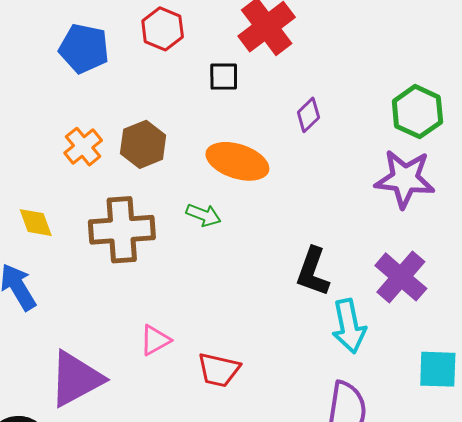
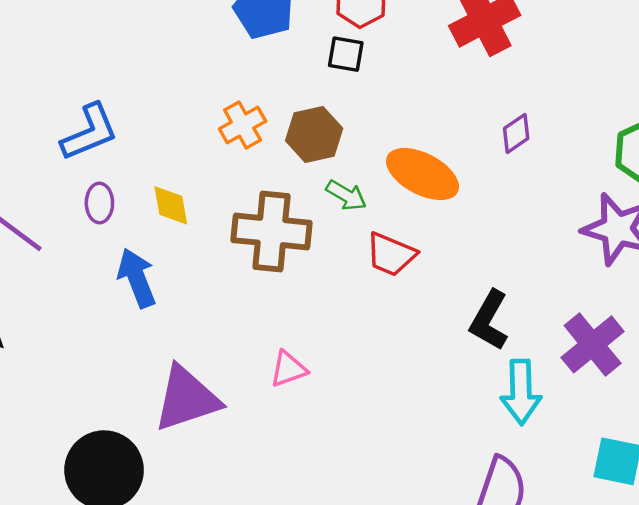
black square: (224, 77) -> (346, 54), moved
green arrow: (204, 215) -> (346, 195), moved
red trapezoid: (219, 370) -> (391, 254), moved

